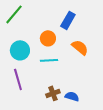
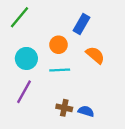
purple line: (18, 79) -> (24, 92), turned 45
brown cross: (53, 93) -> (64, 108), turned 32

